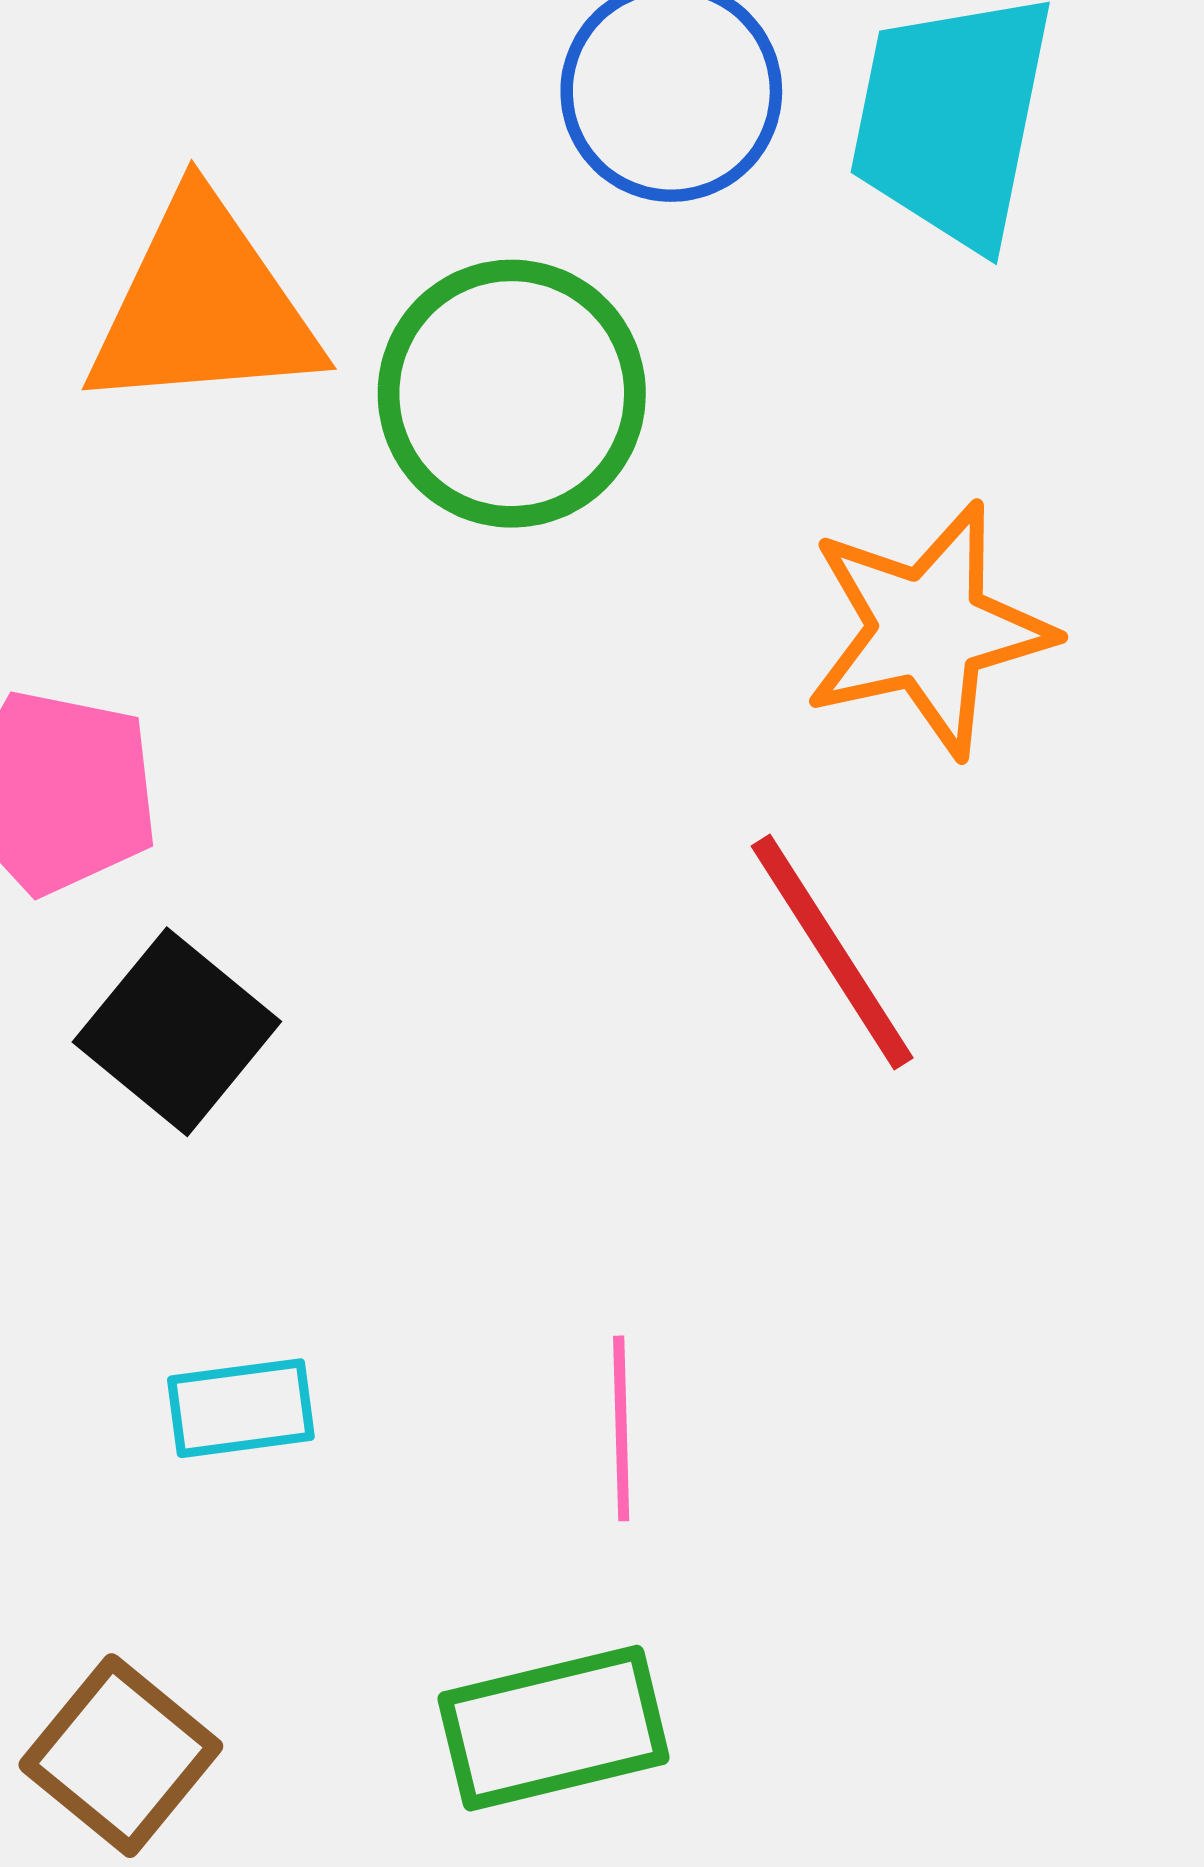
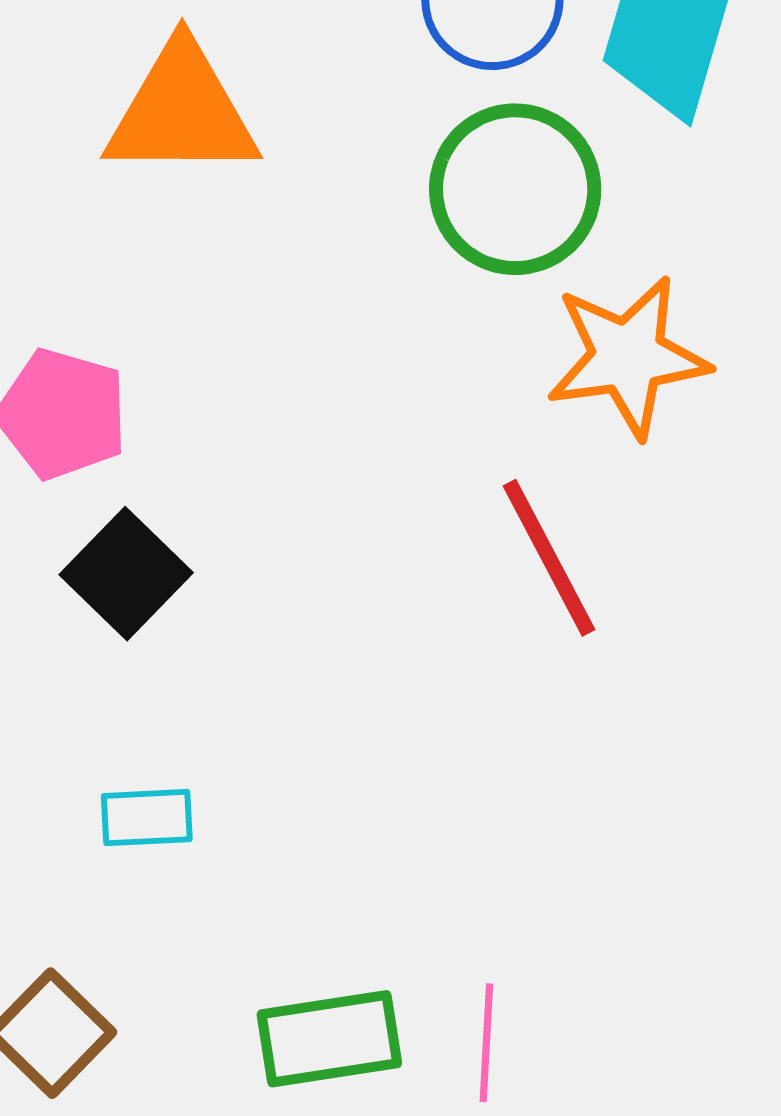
green circle: (512, 394) -> (515, 189), moved
pink line: (621, 1428) -> (486, 1043), moved

